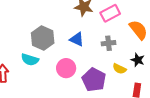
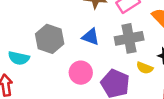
gray cross: (108, 43) -> (129, 38), size x1.6
cyan semicircle: (30, 60) -> (19, 58), moved

